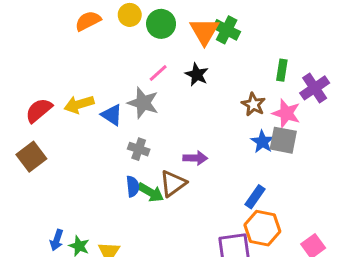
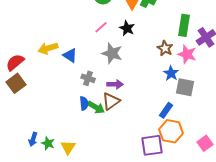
green rectangle: (282, 70) -> (184, 25), size x1.5
gray star: (143, 103) -> (112, 53), moved
red semicircle: (39, 110) -> (15, 62), moved
gray square: (283, 140) -> (185, 87), moved
purple arrow: (195, 158) -> (115, 84), moved

